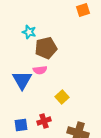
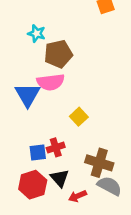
pink semicircle: (40, 70) -> (51, 82), size x1.5
blue square: (21, 125) -> (38, 153), moved

